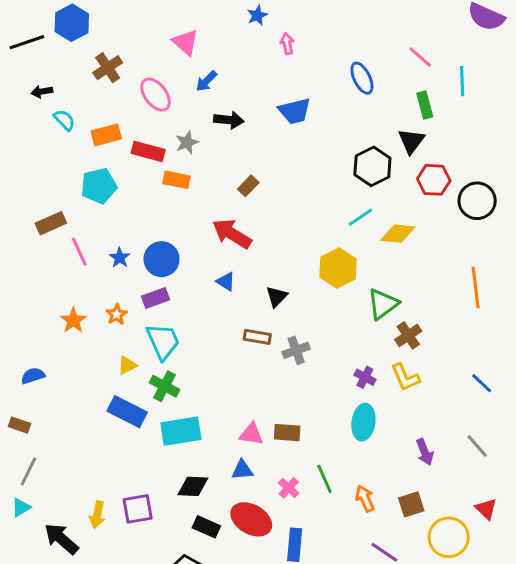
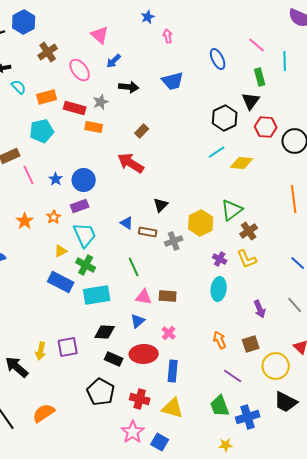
yellow hexagon: (338, 268) -> (201, 223), moved
blue triangle: (226, 282) -> (127, 223), moved
blue triangle: (242, 470) -> (138, 321), turned -35
green line: (325, 479) -> (134, 267), moved
red ellipse: (251, 519) -> (144, 354), turned -32

